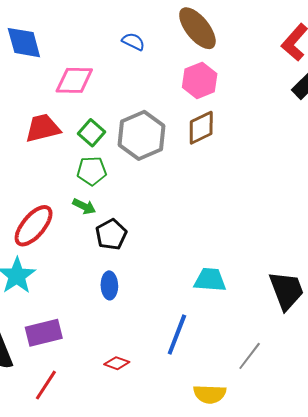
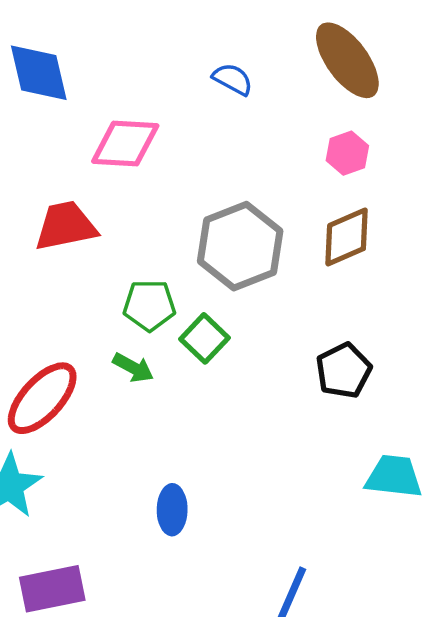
pink hexagon: (200, 80) -> (347, 153), size x0.7
green square: (92, 133) -> (204, 338), moved
black pentagon: (111, 234) -> (344, 371), moved
cyan trapezoid: (210, 280) -> (394, 476), moved

